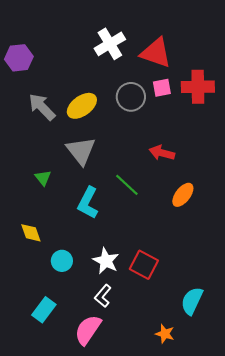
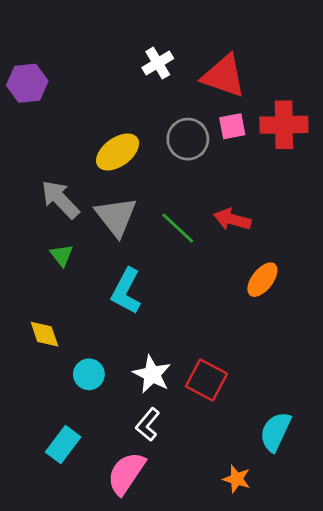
white cross: (110, 44) -> (158, 63), size x0.7
gray arrow: (42, 107) -> (60, 199), moved
green line: (127, 185) -> (178, 228), moved

